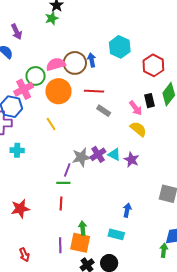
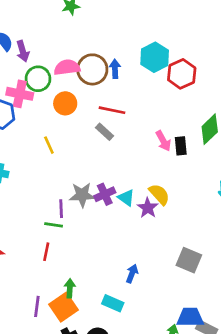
purple arrow: (17, 32) -> (23, 51), moved
red hexagon: (153, 65) -> (182, 74), moved
pink cross: (24, 89) -> (20, 94), turned 30
orange circle: (58, 91) -> (65, 103), size x0.7
black rectangle: (150, 101) -> (181, 146), moved
gray rectangle: (104, 111) -> (105, 132), moved
yellow semicircle: (138, 129) -> (159, 194), moved
purple line: (67, 170) -> (61, 209), turned -32
orange square: (80, 243) -> (64, 307), turned 35

